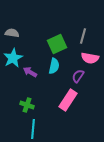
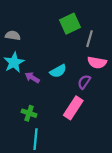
green square: (57, 44) -> (70, 24), moved
cyan semicircle: (54, 66) -> (58, 71), turned 49

